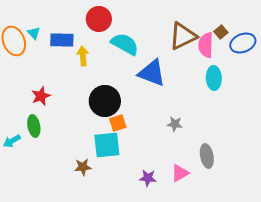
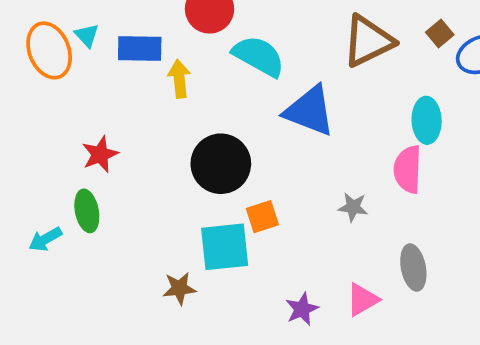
pink semicircle: (206, 45) -> (408, 169), moved
orange square: (118, 123) -> (262, 217), moved
purple star: (148, 178) -> (302, 309), turned -30

